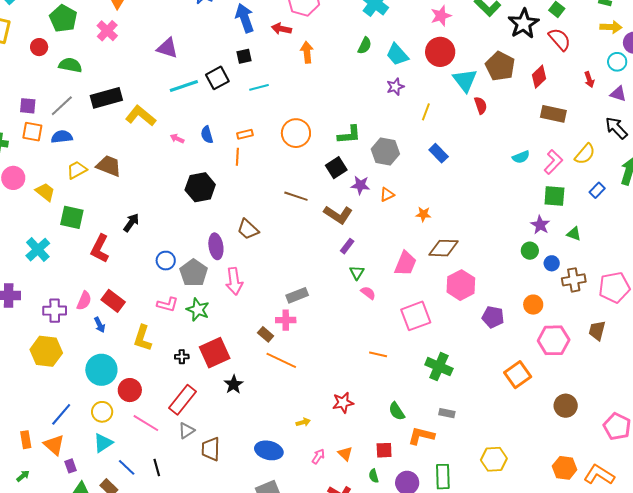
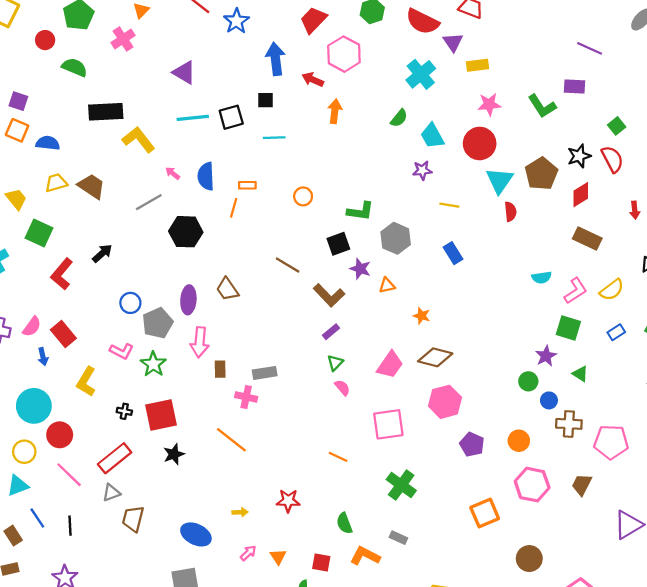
black star: (524, 24) -> (579, 156), moved, size x0.7
gray line: (62, 106) -> (149, 202), moved
yellow line: (426, 112) -> (449, 205), turned 66
orange circle: (296, 133) -> (303, 196), size x0.6
blue semicircle: (207, 135) -> (206, 176), size x1.4
brown rectangle: (266, 334) -> (220, 369), moved, turned 35

